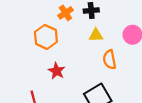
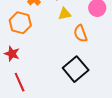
red star: (57, 71) -> (12, 54), moved

